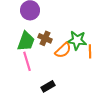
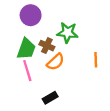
green star: (77, 40) -> (67, 33), moved
orange semicircle: (63, 50) -> (56, 62), moved

